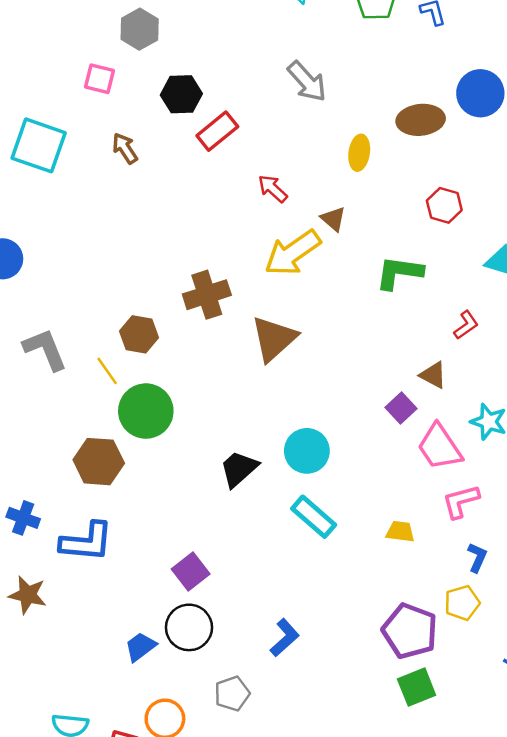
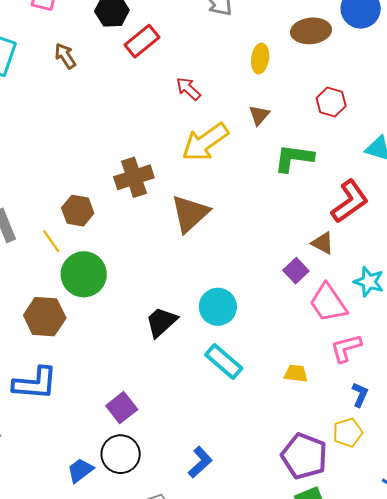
brown triangle: (333, 219) -> (259, 115), moved, turned 30
red L-shape: (466, 325) -> (350, 201), size x1.8

